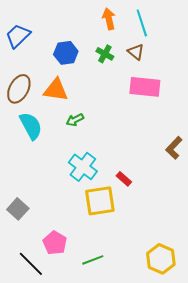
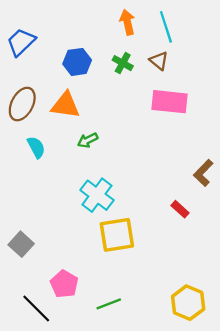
cyan semicircle: (31, 126) -> (36, 147), size x0.7
red rectangle: (124, 179) -> (180, 209), moved

